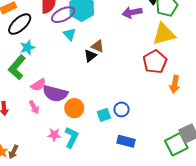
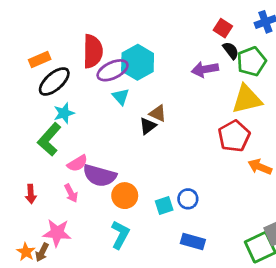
orange arrow: (175, 84) -> (260, 167), turned 102
pink star: (54, 135) -> (57, 233), moved, size x1.5

